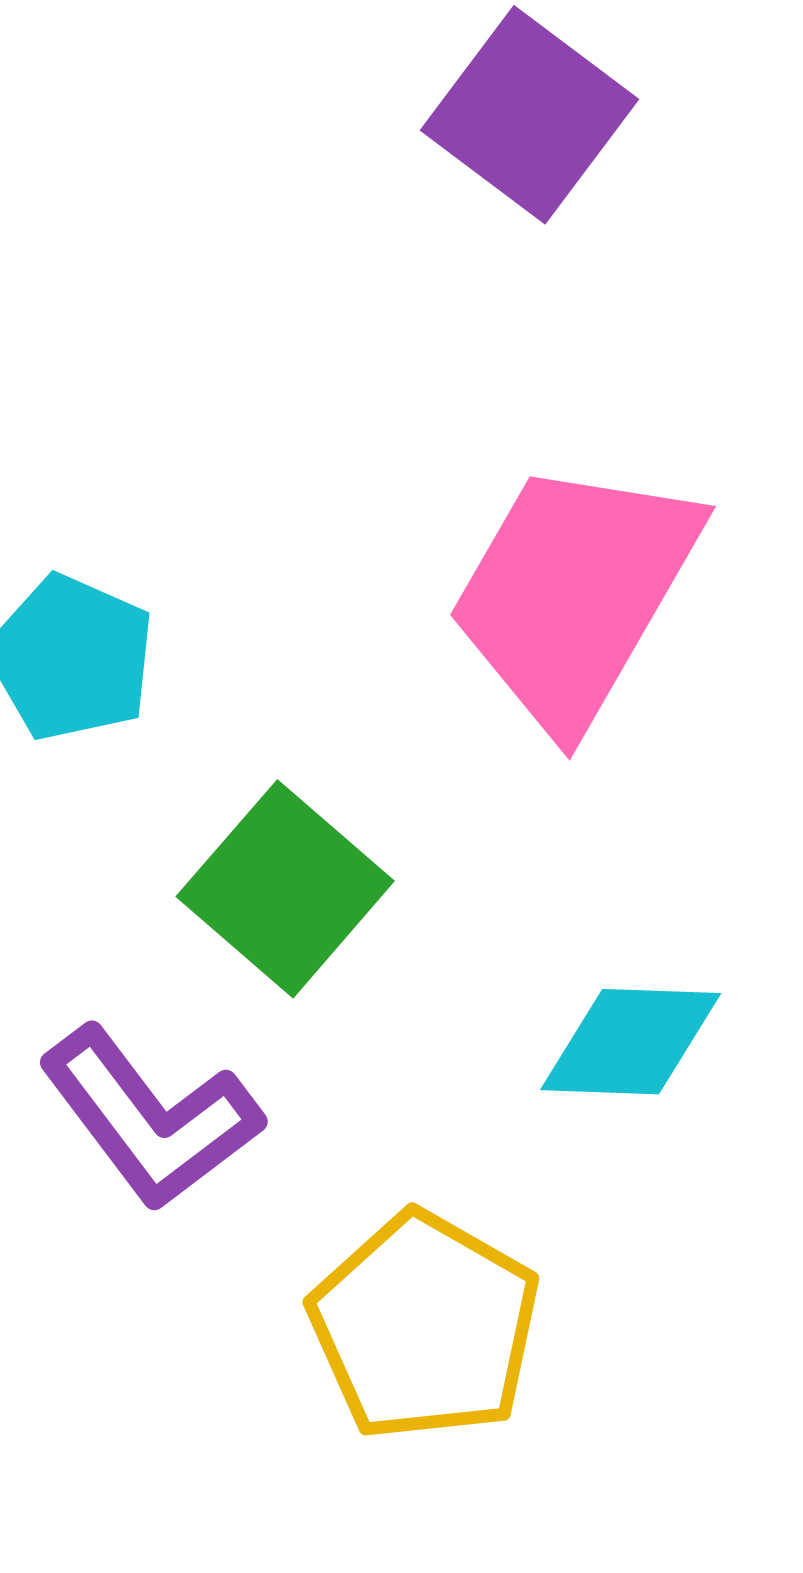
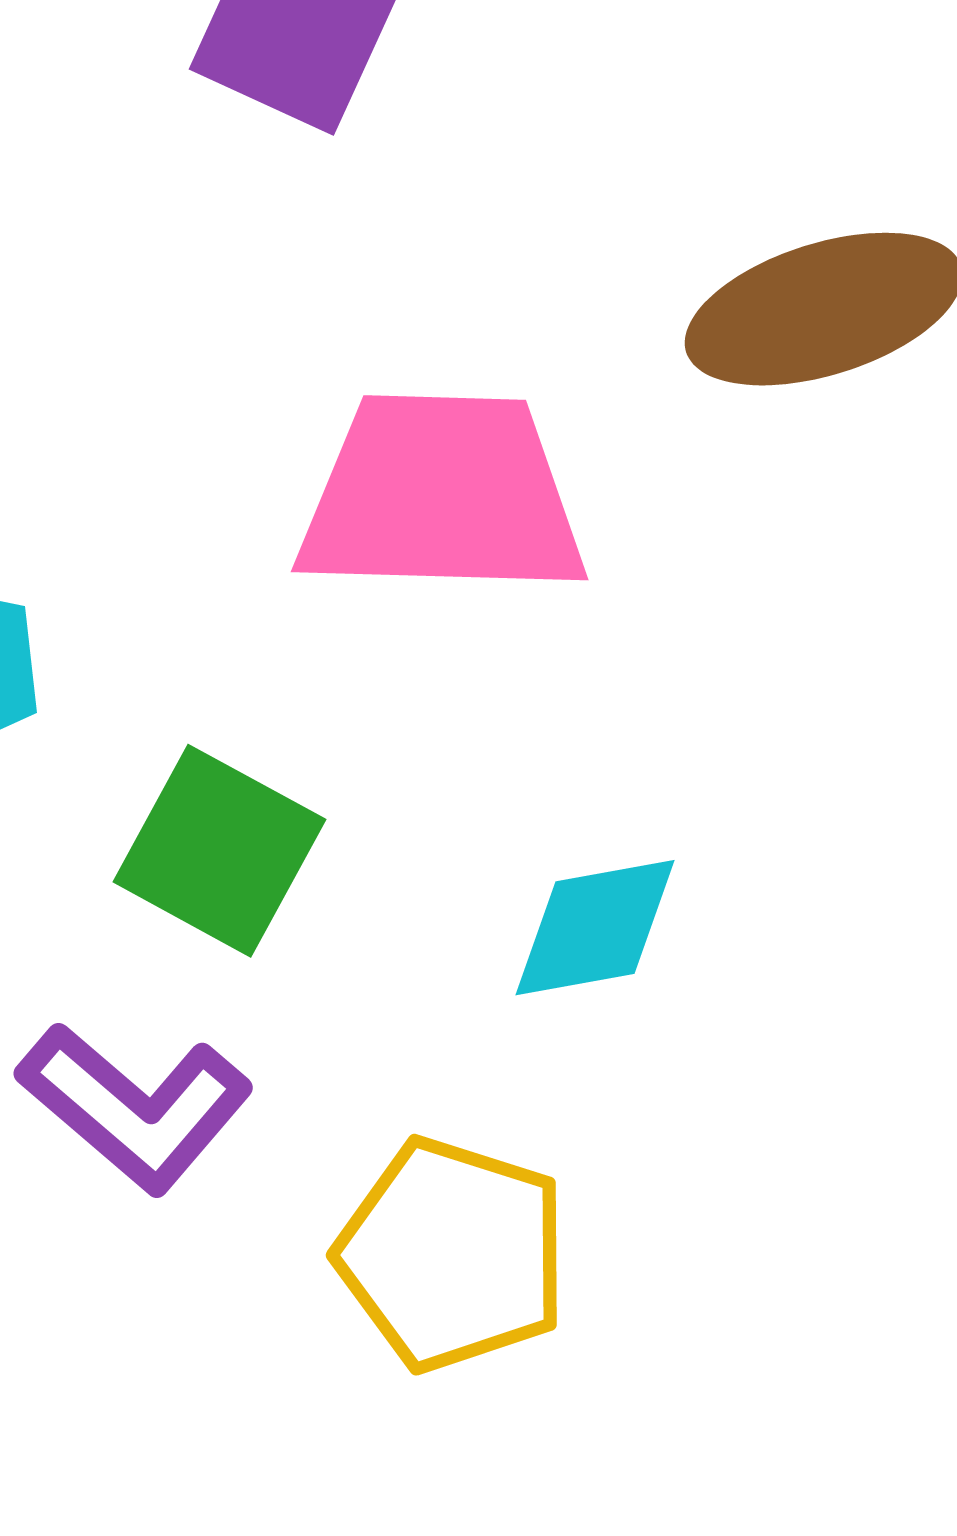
pink trapezoid: (574, 594) -> (442, 496), turned 74

